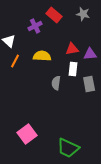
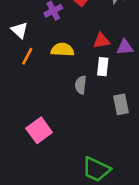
gray rectangle: (89, 84) -> (121, 104), moved
pink square: (27, 134) -> (39, 130), moved

